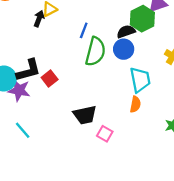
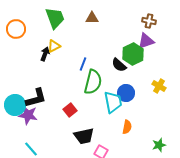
black semicircle: (126, 32) -> (119, 65), turned -119
blue circle: (124, 49) -> (126, 93), moved
red square: (50, 79) -> (70, 110), moved
cyan trapezoid: (140, 80) -> (113, 102), moved

